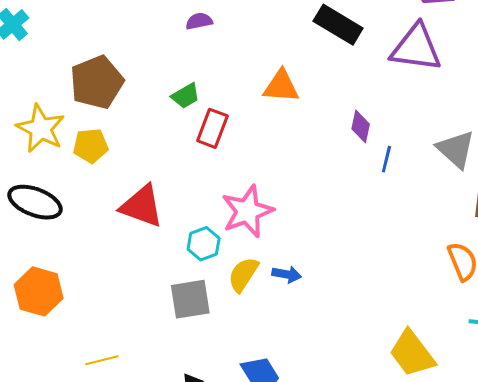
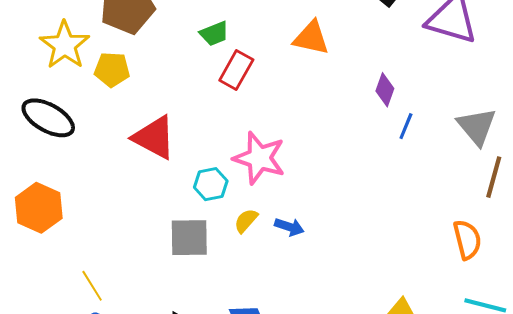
pink star: (247, 211) -> (259, 158), turned 30
yellow semicircle: (243, 274) -> (246, 221), size x0.7
yellow line: (102, 360) -> (92, 286), turned 64

